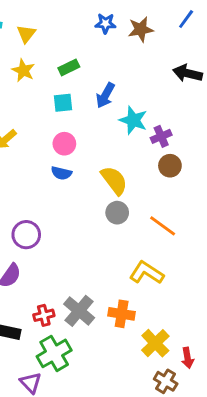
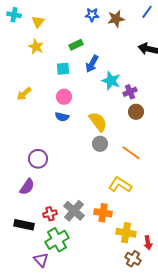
green rectangle: (69, 67) -> (76, 45), moved
yellow cross: (155, 343) -> (126, 233), turned -36

